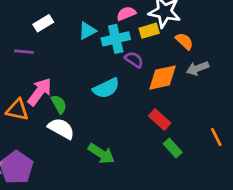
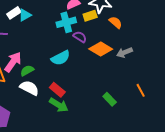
cyan triangle: (87, 31) -> (25, 15), moved
gray arrow: (198, 68) -> (124, 52), moved
orange diamond: (162, 78) -> (101, 49), turned 45
green semicircle: (59, 104) -> (27, 71), turned -88
red rectangle: (160, 119) -> (57, 90), moved

